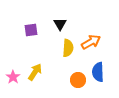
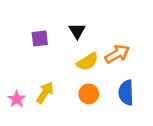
yellow semicircle: (68, 48) -> (87, 62), turned 54
orange circle: (78, 80) -> (89, 94), moved

